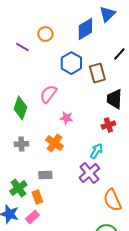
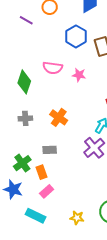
pink semicircle: (48, 94) -> (53, 68), turned -120
pink star: (66, 118) -> (79, 75), moved
pink rectangle: (32, 217) -> (47, 191), moved

